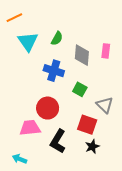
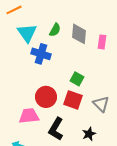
gray diamond: (82, 55) -> (79, 34), moved
blue cross: (54, 71) -> (41, 54), moved
gray triangle: (105, 105) -> (101, 104), moved
red square: (87, 125) -> (73, 100), moved

